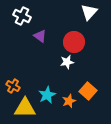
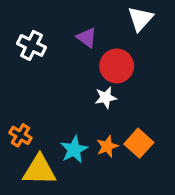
white cross: (22, 16) -> (32, 45), moved
purple triangle: (40, 36) -> (87, 38), moved
orange star: (69, 101) -> (107, 146), moved

